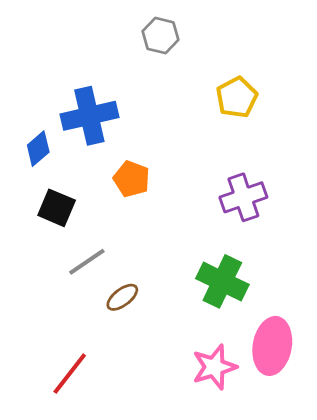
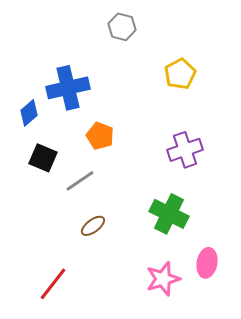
gray line: (87, 262) -> (80, 181), moved
pink ellipse: (272, 346) -> (207, 263), size x0.7

